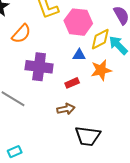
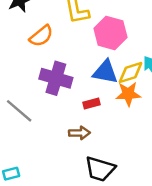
yellow diamond: (100, 39) -> (131, 73), moved
blue triangle: (79, 55) -> (105, 72), size x1.6

